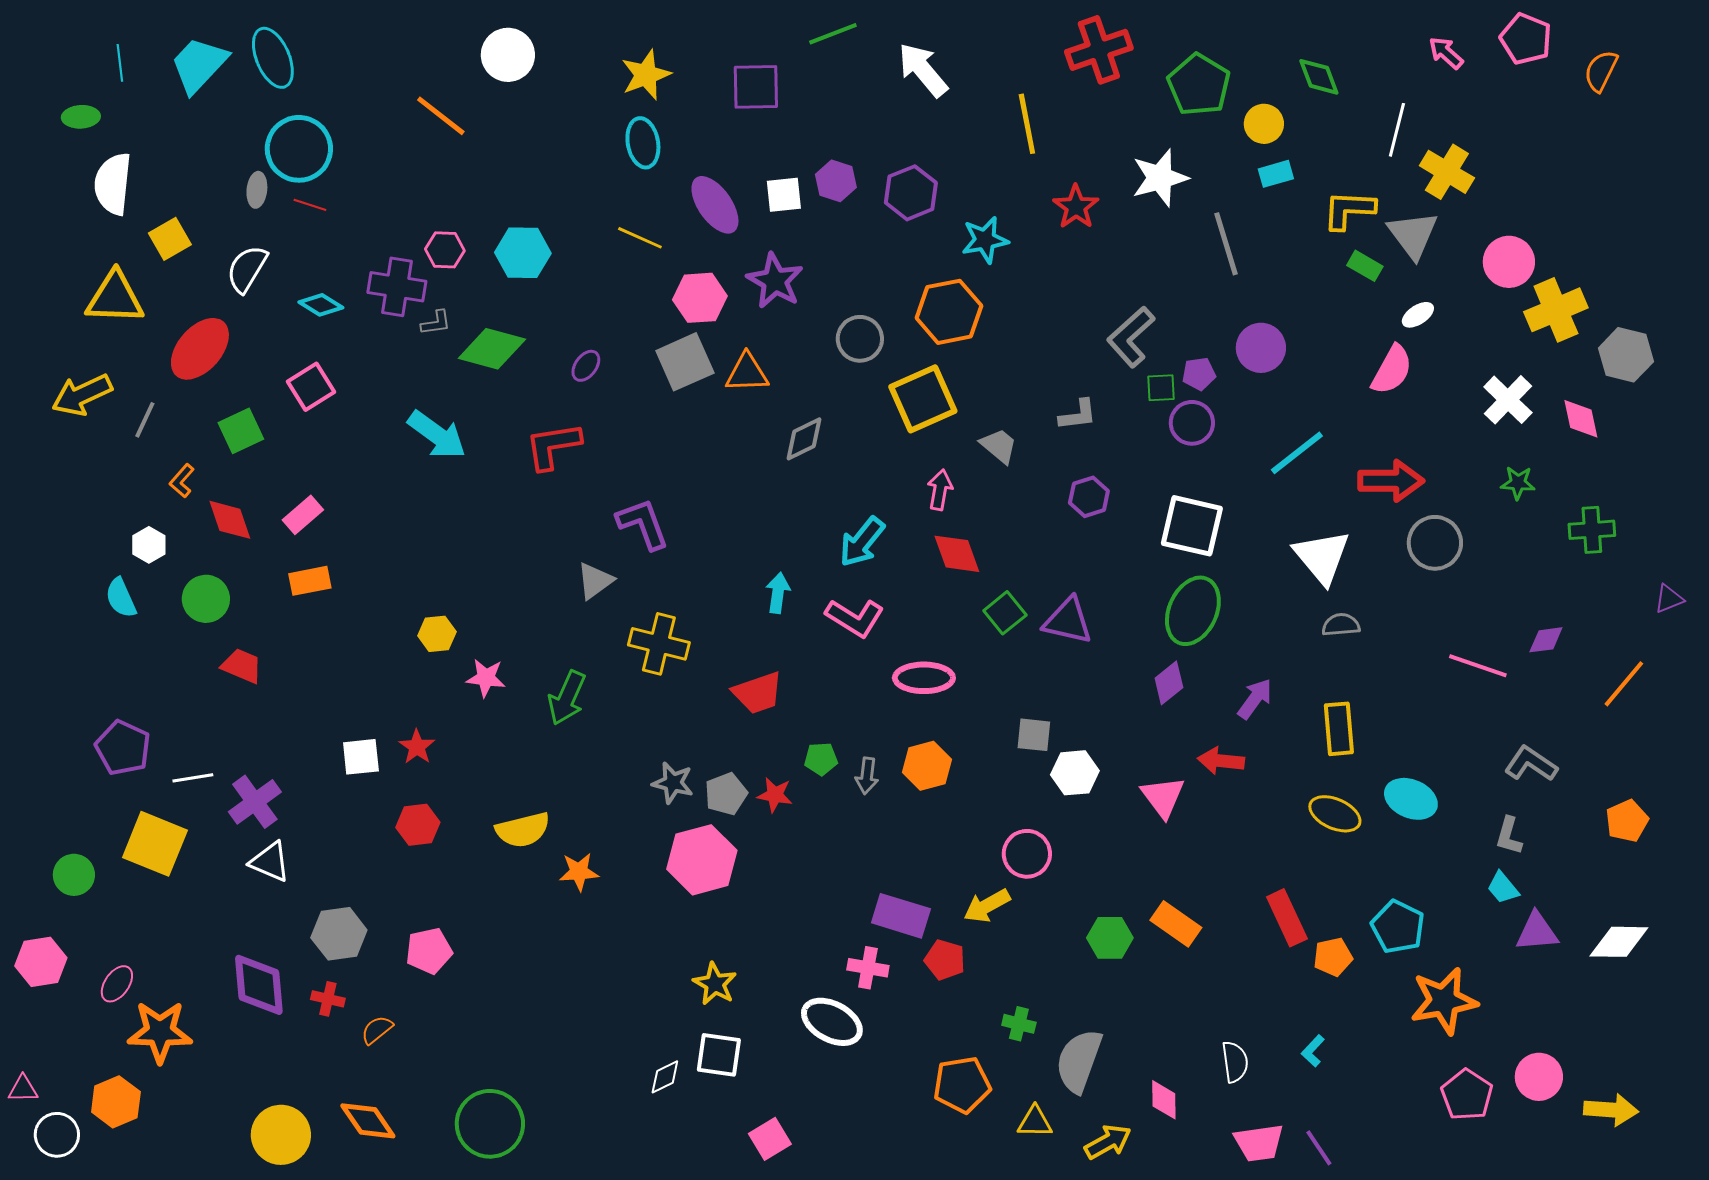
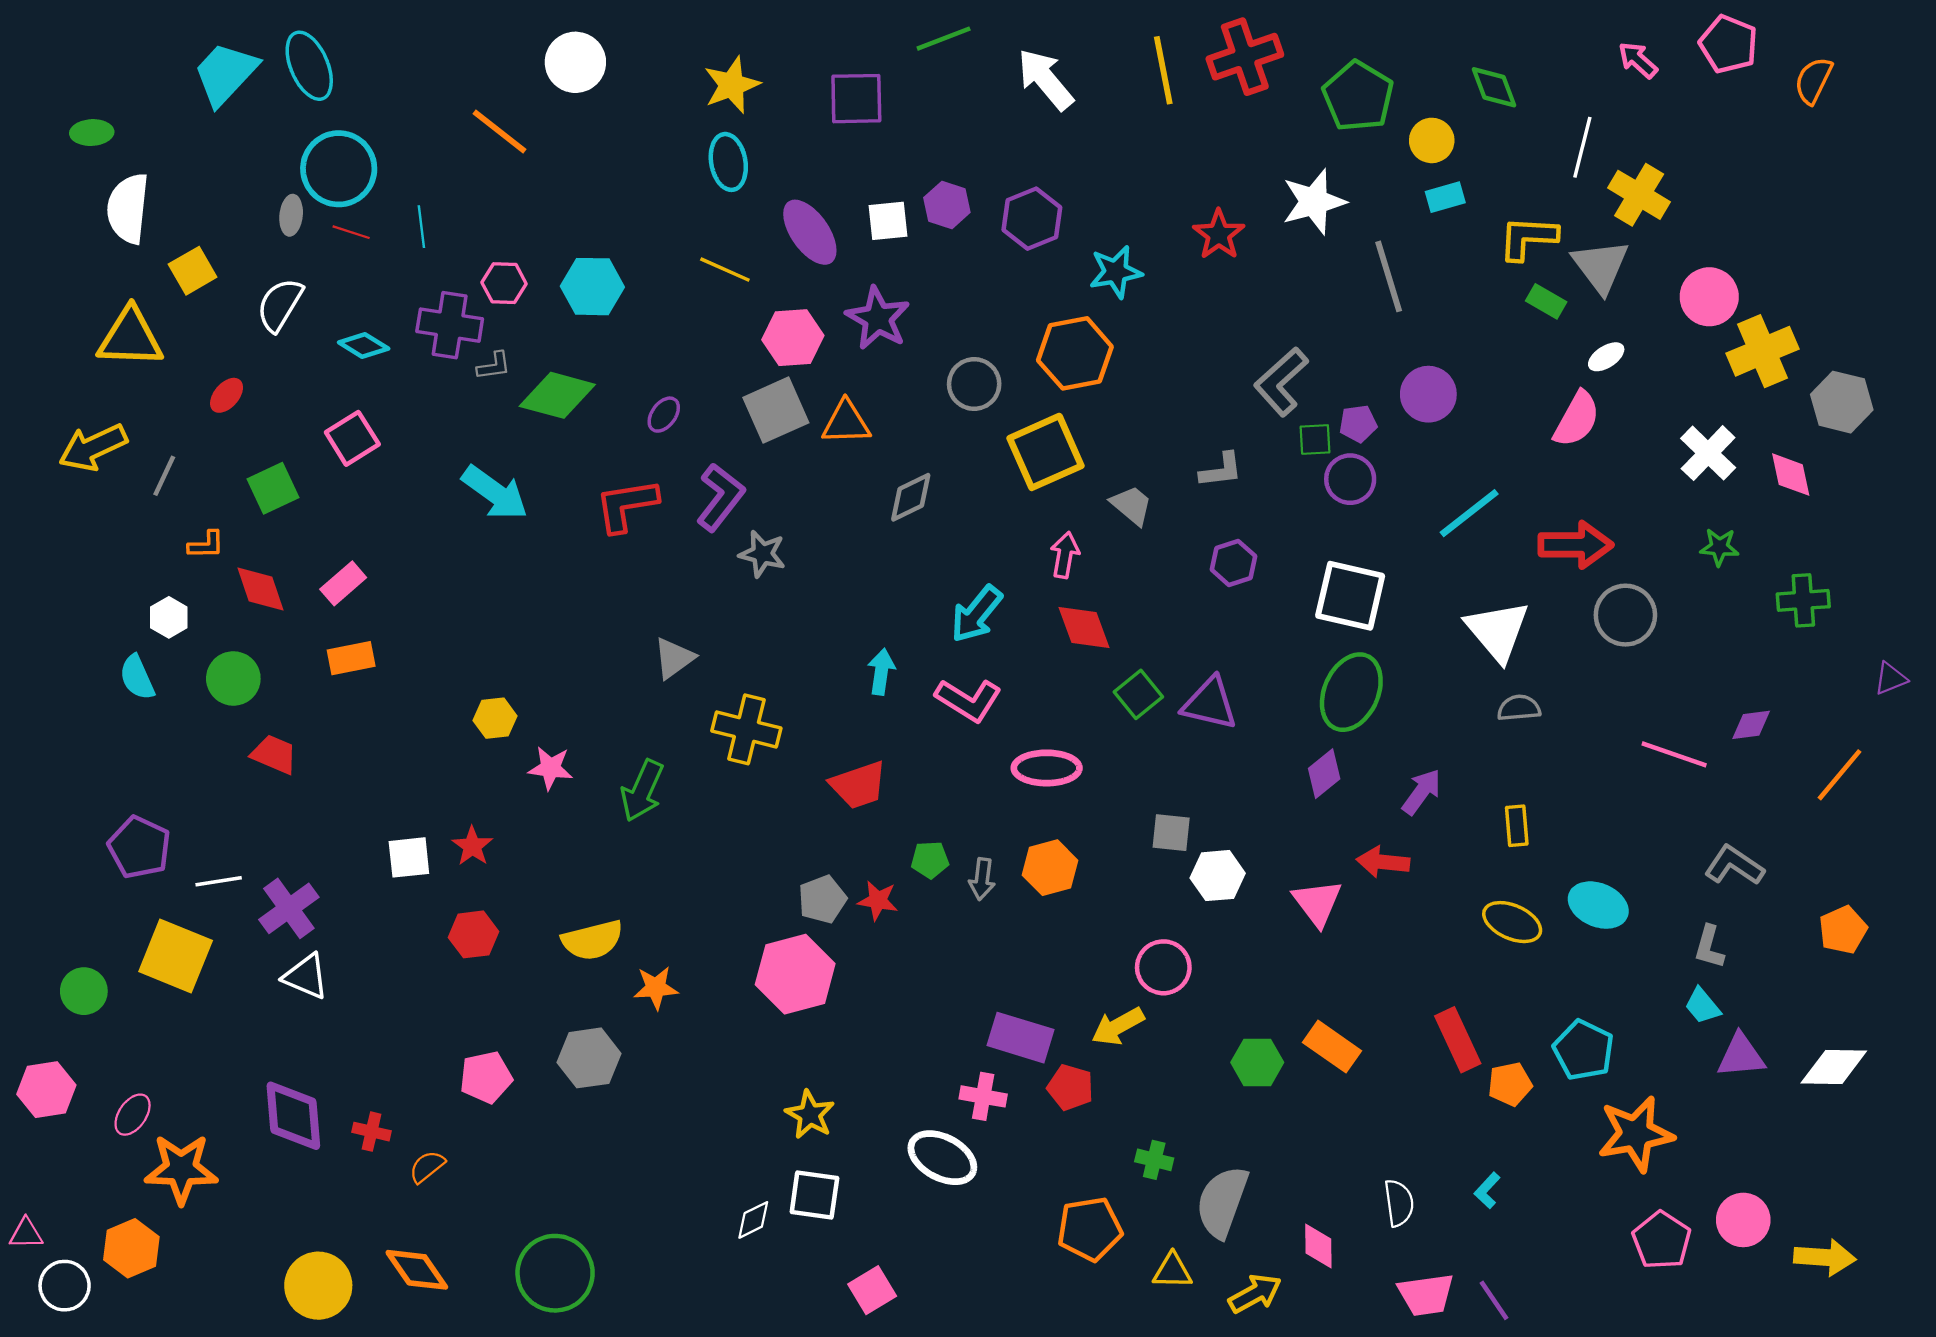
cyan line: (120, 63) -> (421, 227), moved
yellow line: (1027, 124) -> (1163, 70), moved
red ellipse: (200, 349) -> (227, 395), size x0.5
orange L-shape: (182, 481) -> (206, 545), turned -132
purple L-shape: (643, 524) -> (720, 497), moved, turned 58
yellow rectangle: (1339, 729) -> (1517, 826), size x0.7
gray star: (673, 783) -> (762, 554), moved
gray hexagon: (339, 934) -> (589, 1058), moved

